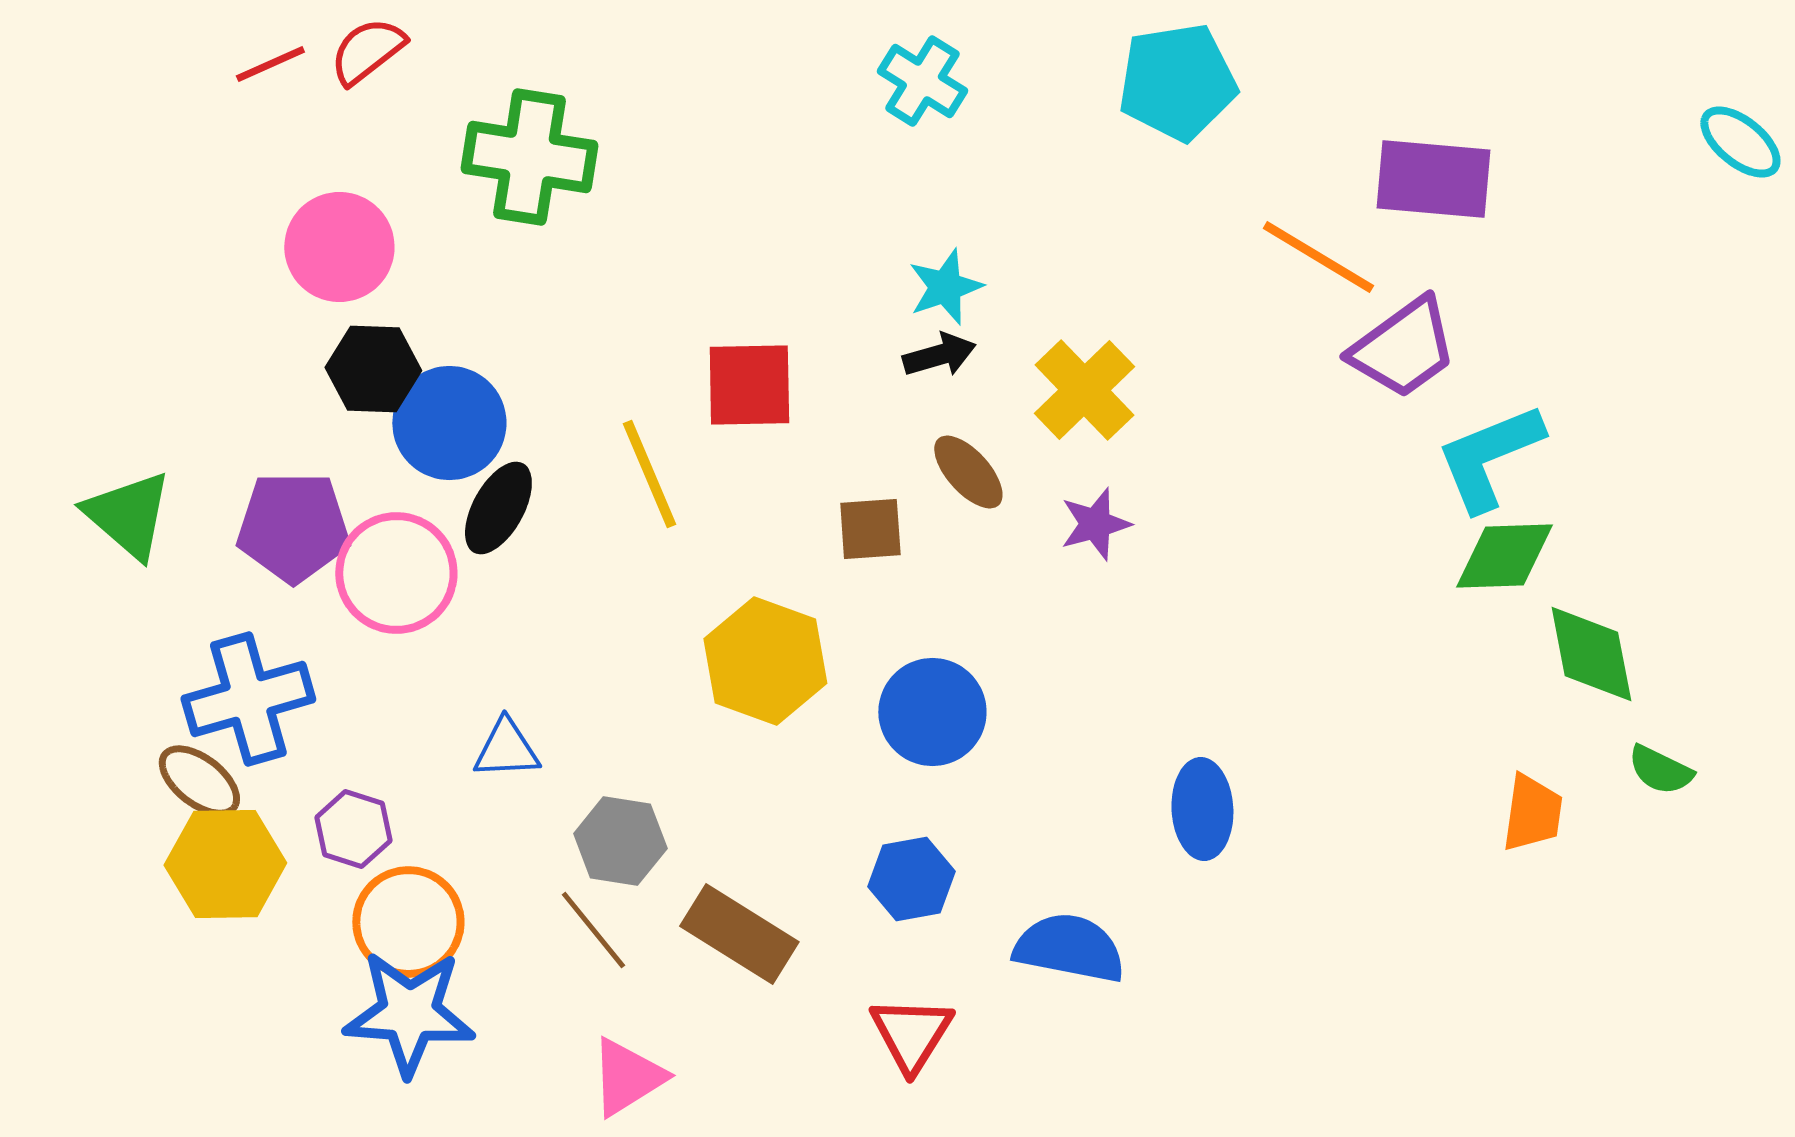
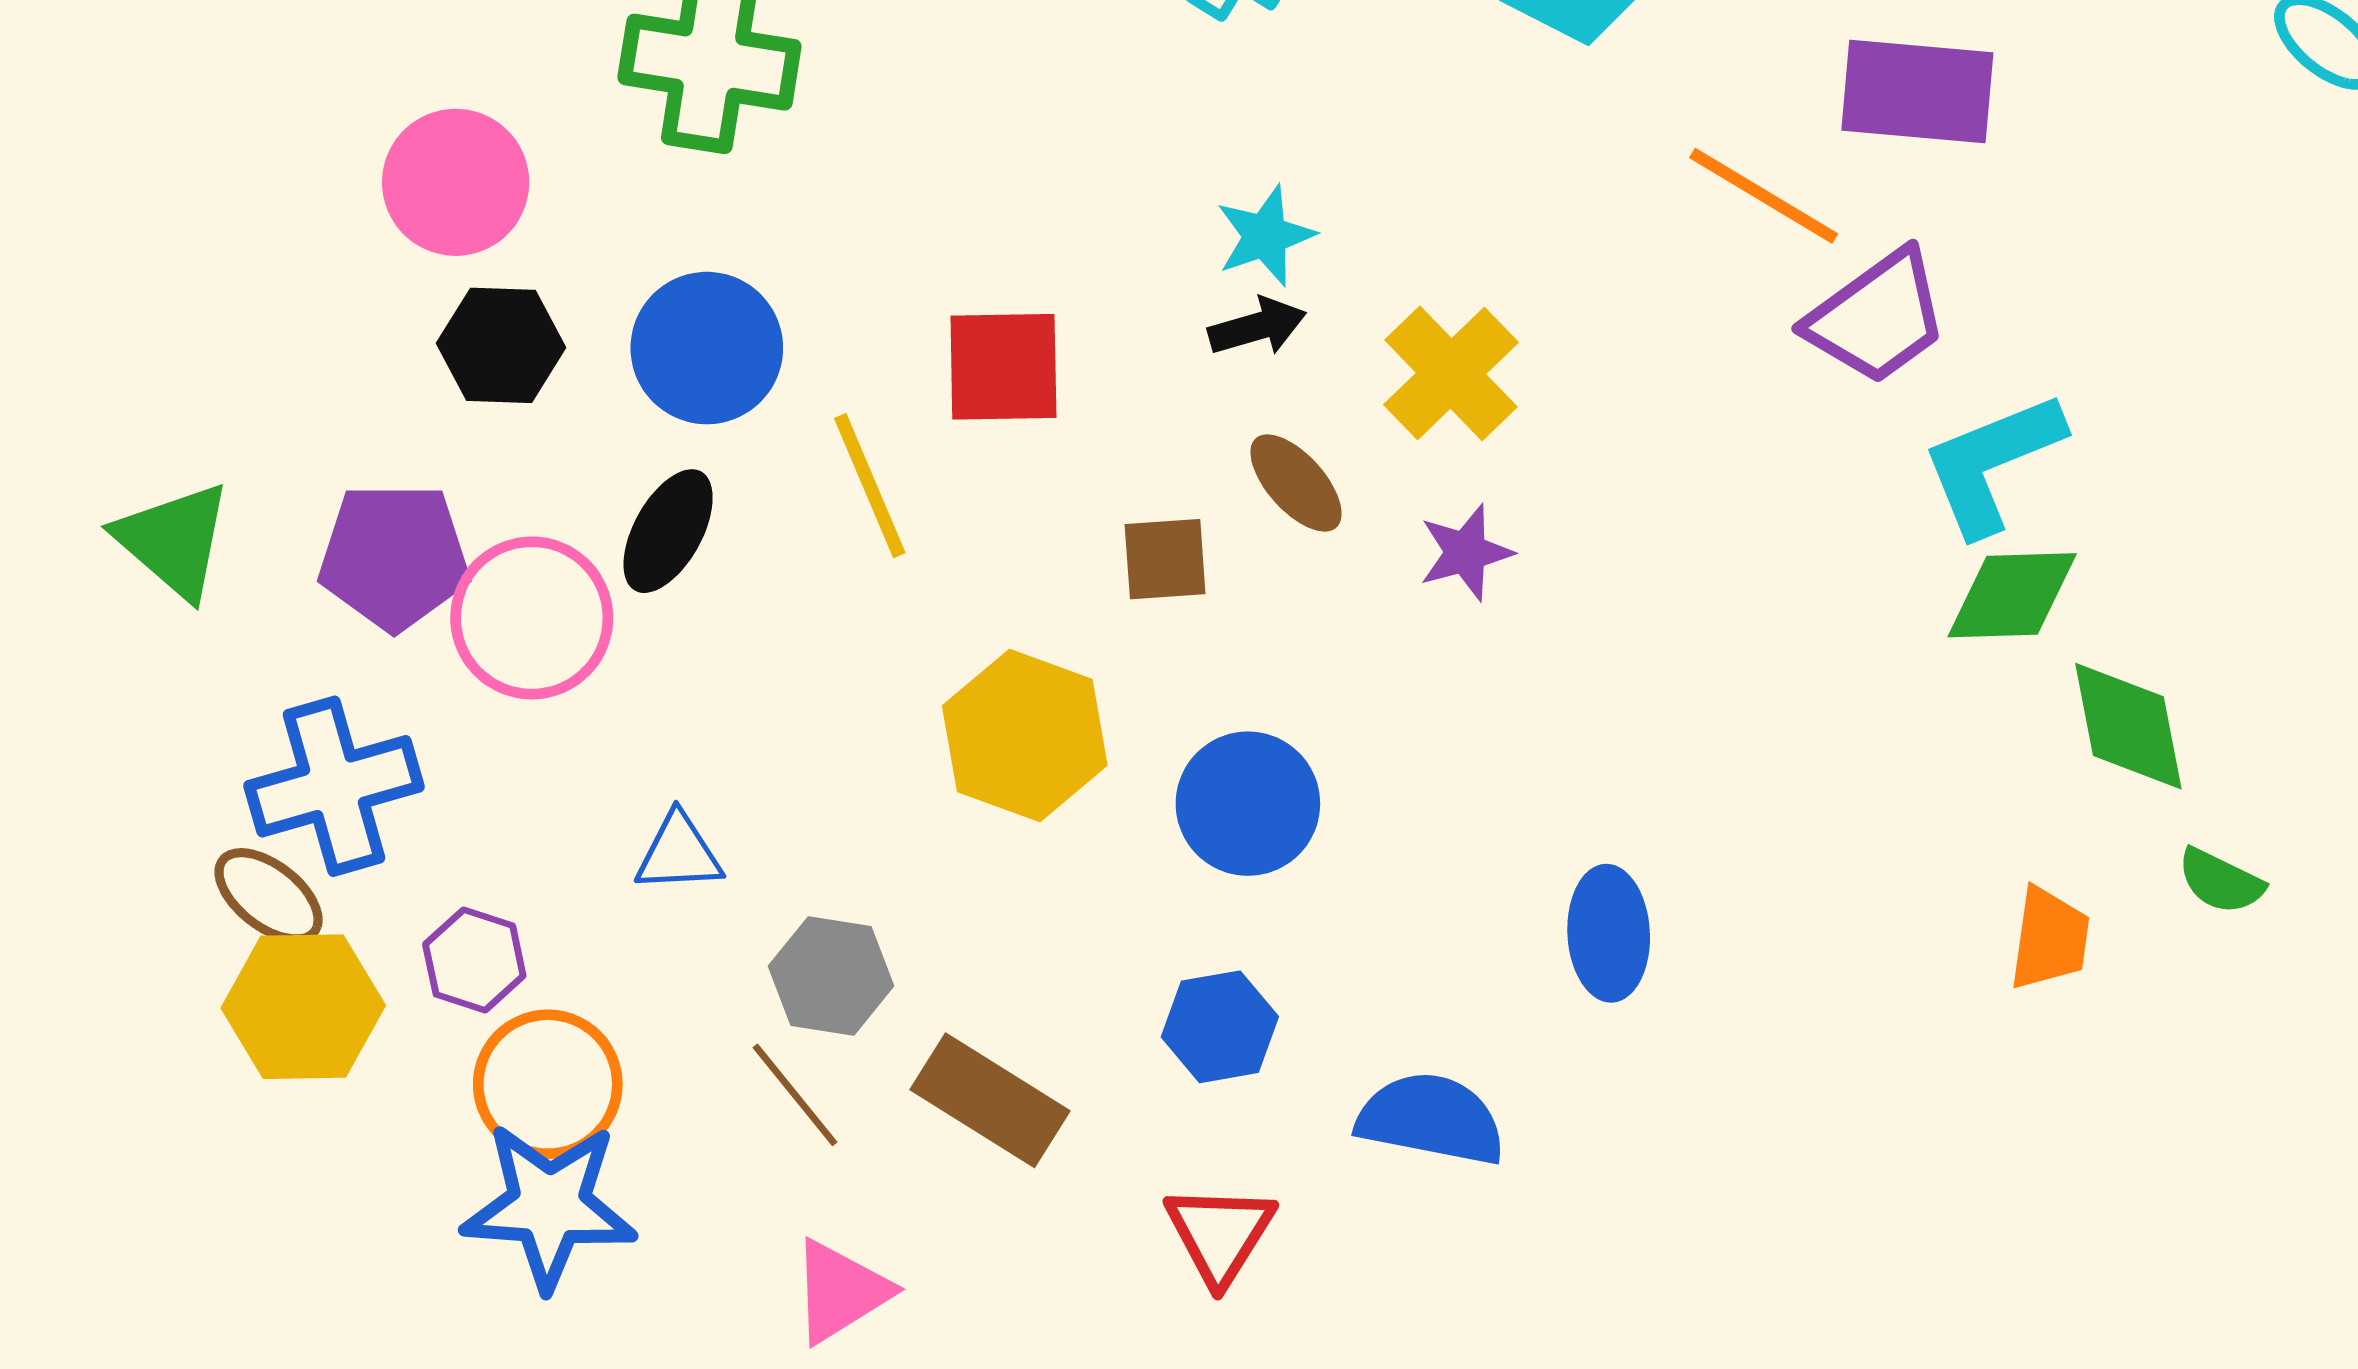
blue circle: (449, 423) -> (707, 348), moved

